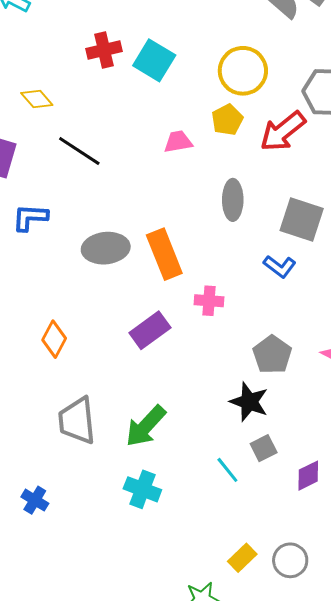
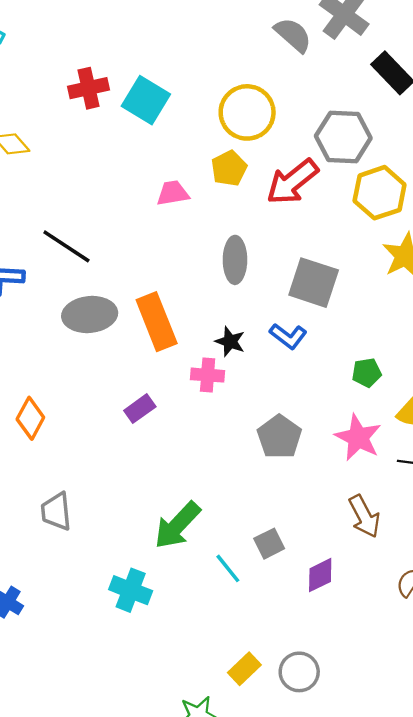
black line: (79, 151) -> (66, 246), moved
purple rectangle: (150, 330) -> (140, 409), size x0.7
black star: (249, 402) -> (230, 342), moved, size x0.7
gray trapezoid: (77, 421) -> (56, 511), size x0.7
green arrow: (146, 426) -> (177, 525), moved

